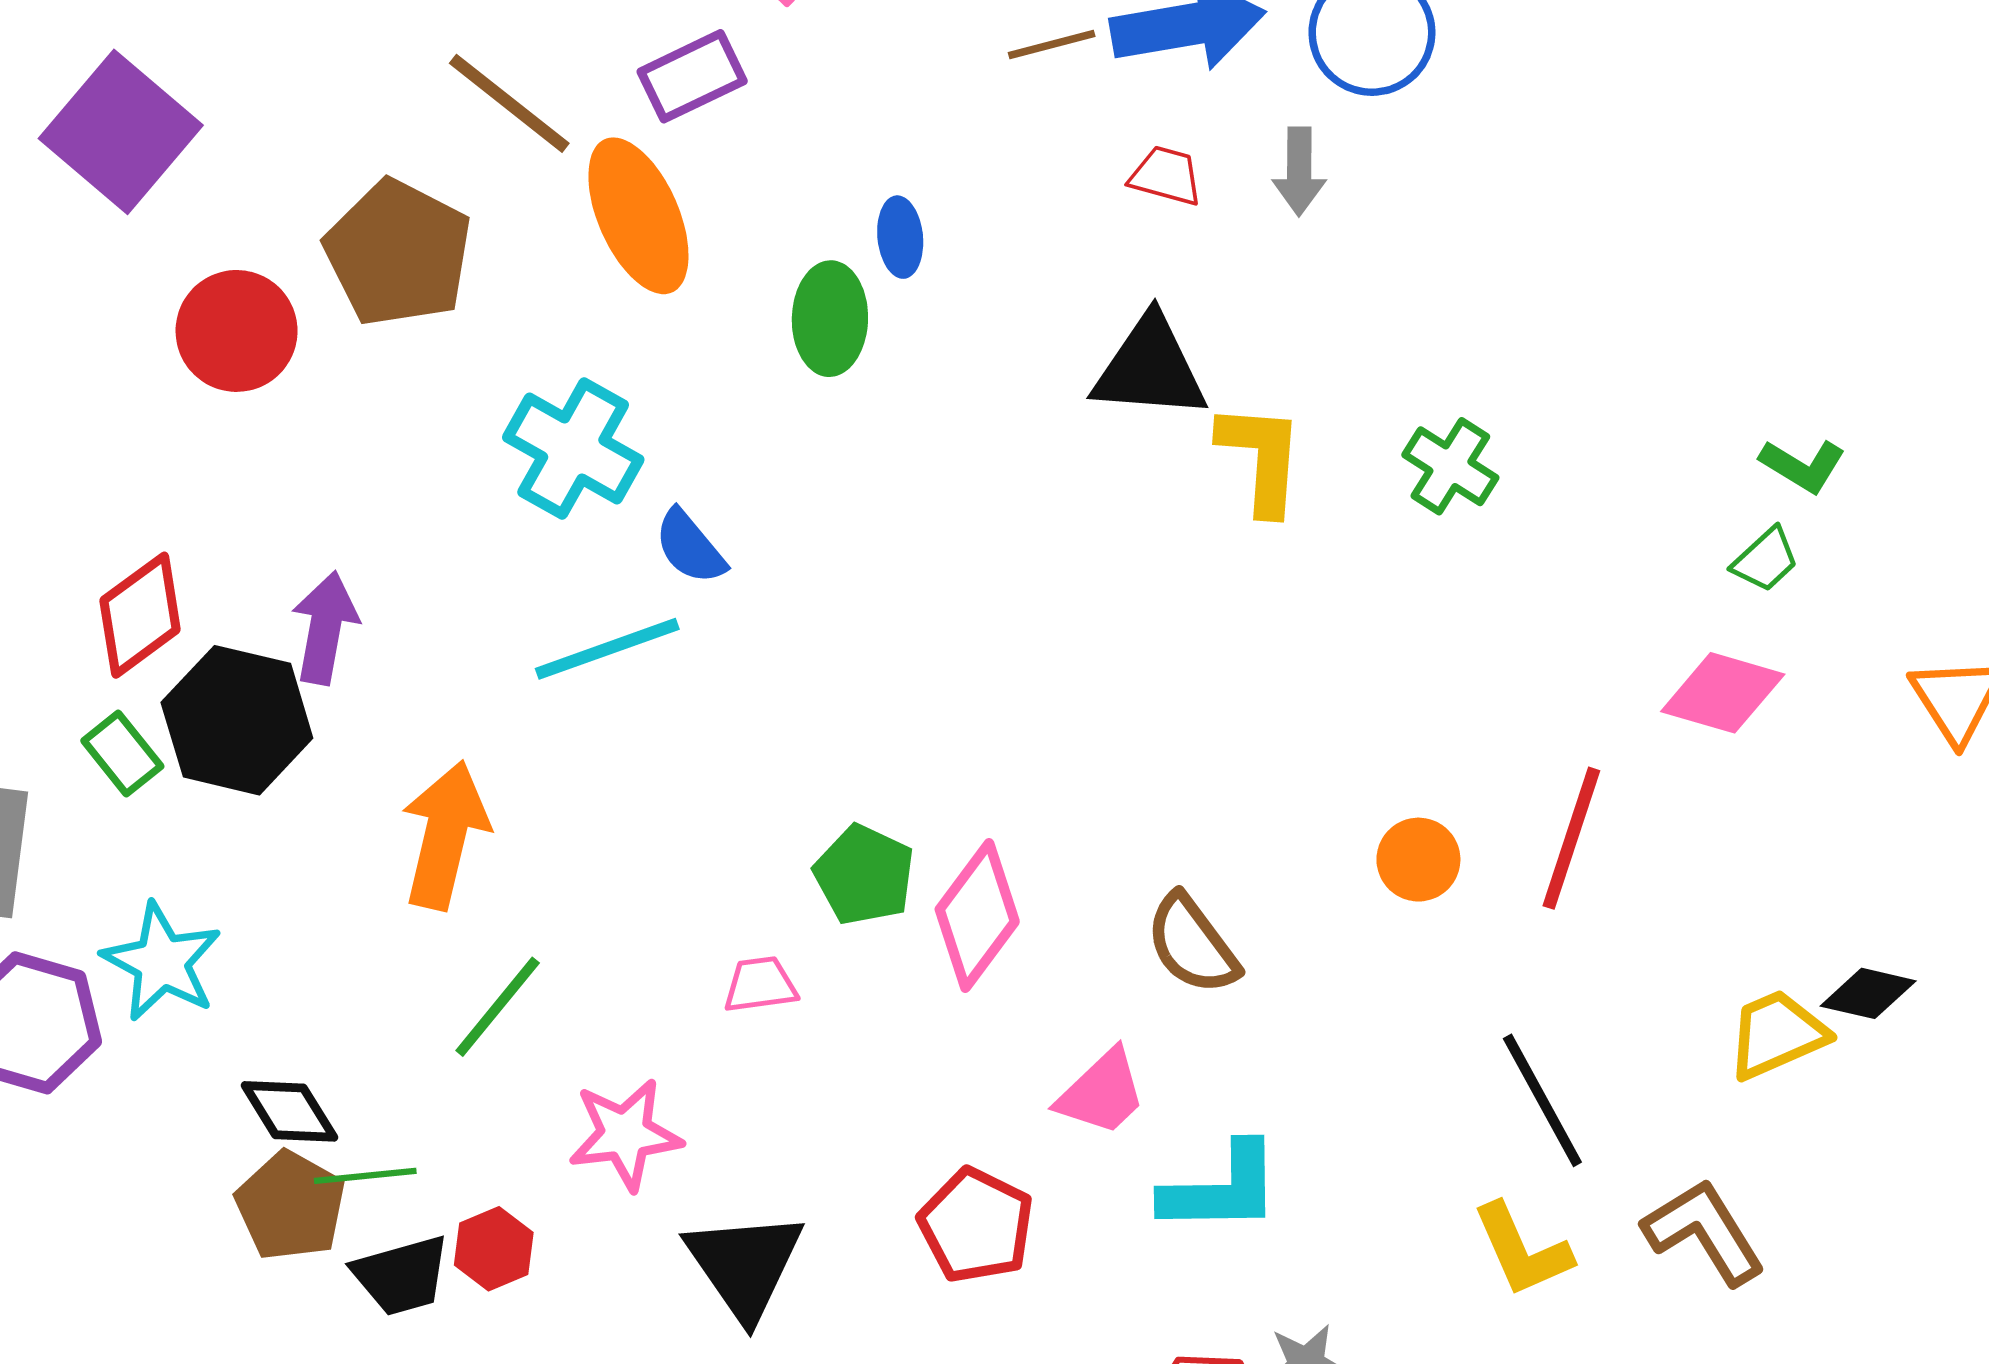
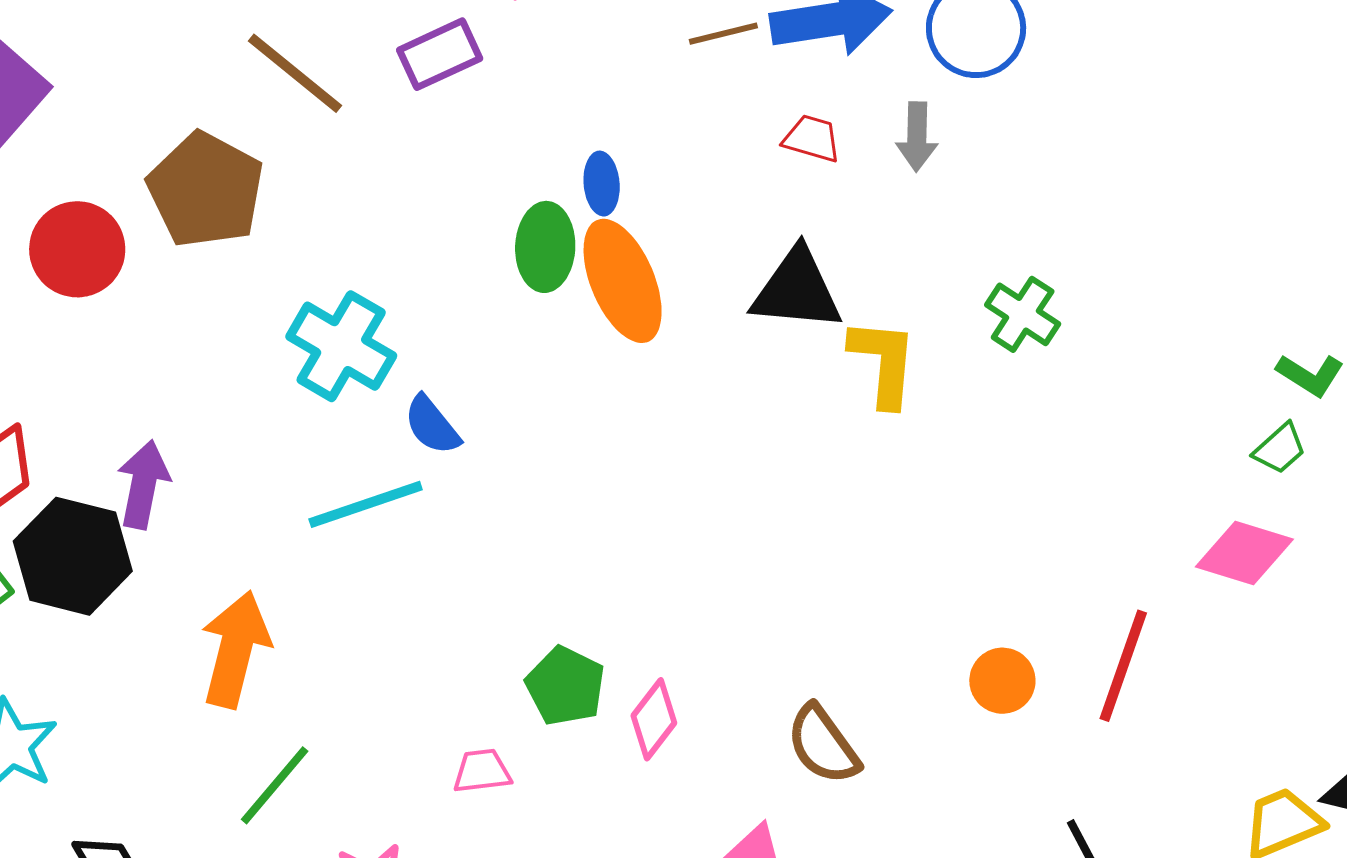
orange ellipse: (638, 216) -> (623, 281), moved
green cross: (1450, 466) -> (1023, 314), moved
pink diamond: (977, 915) -> (654, 719), size x0.7

